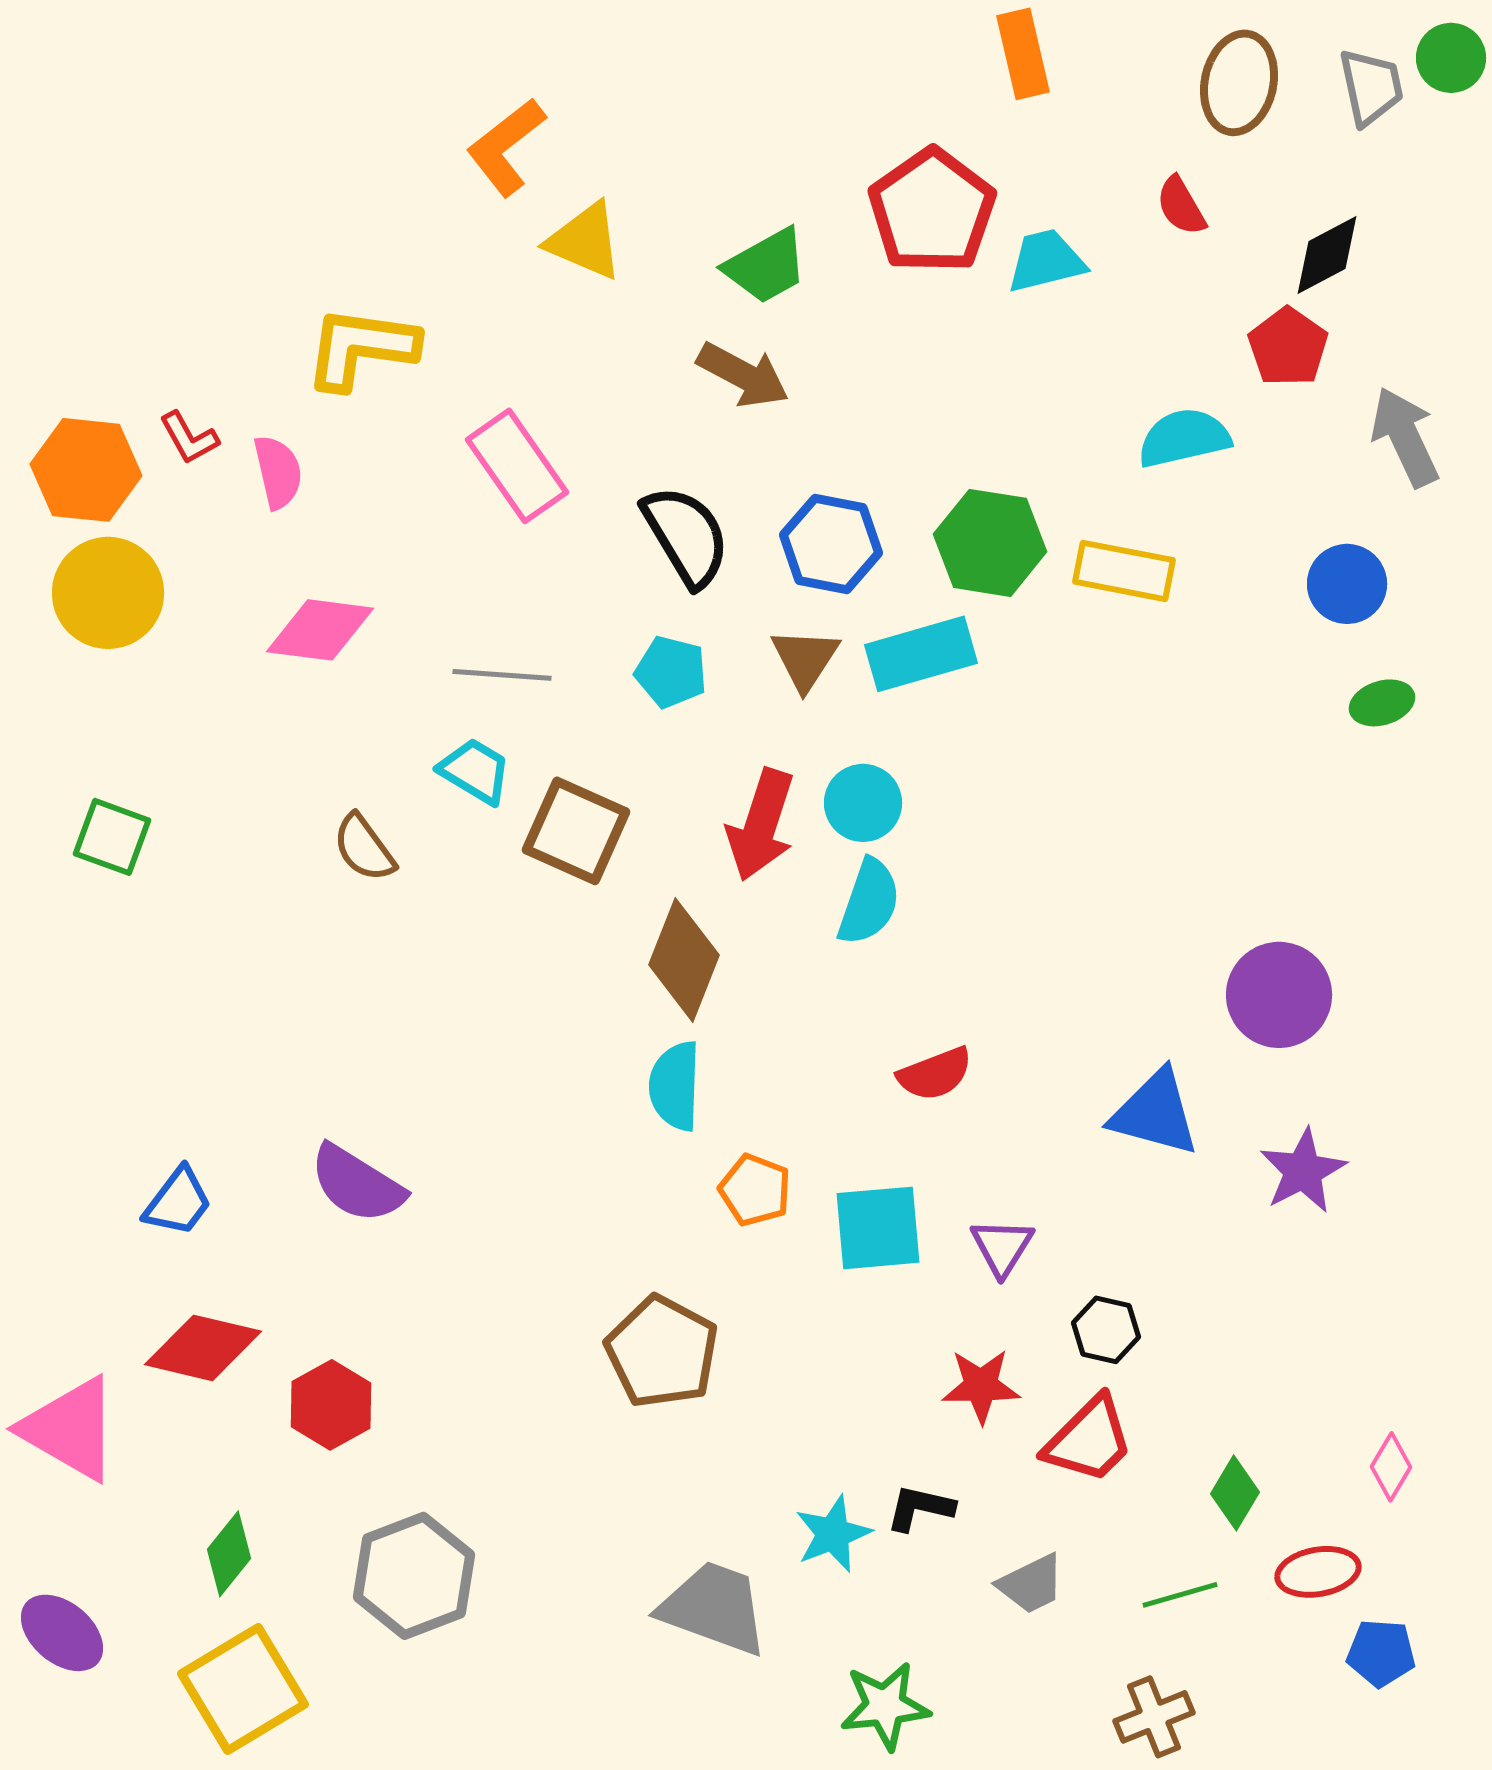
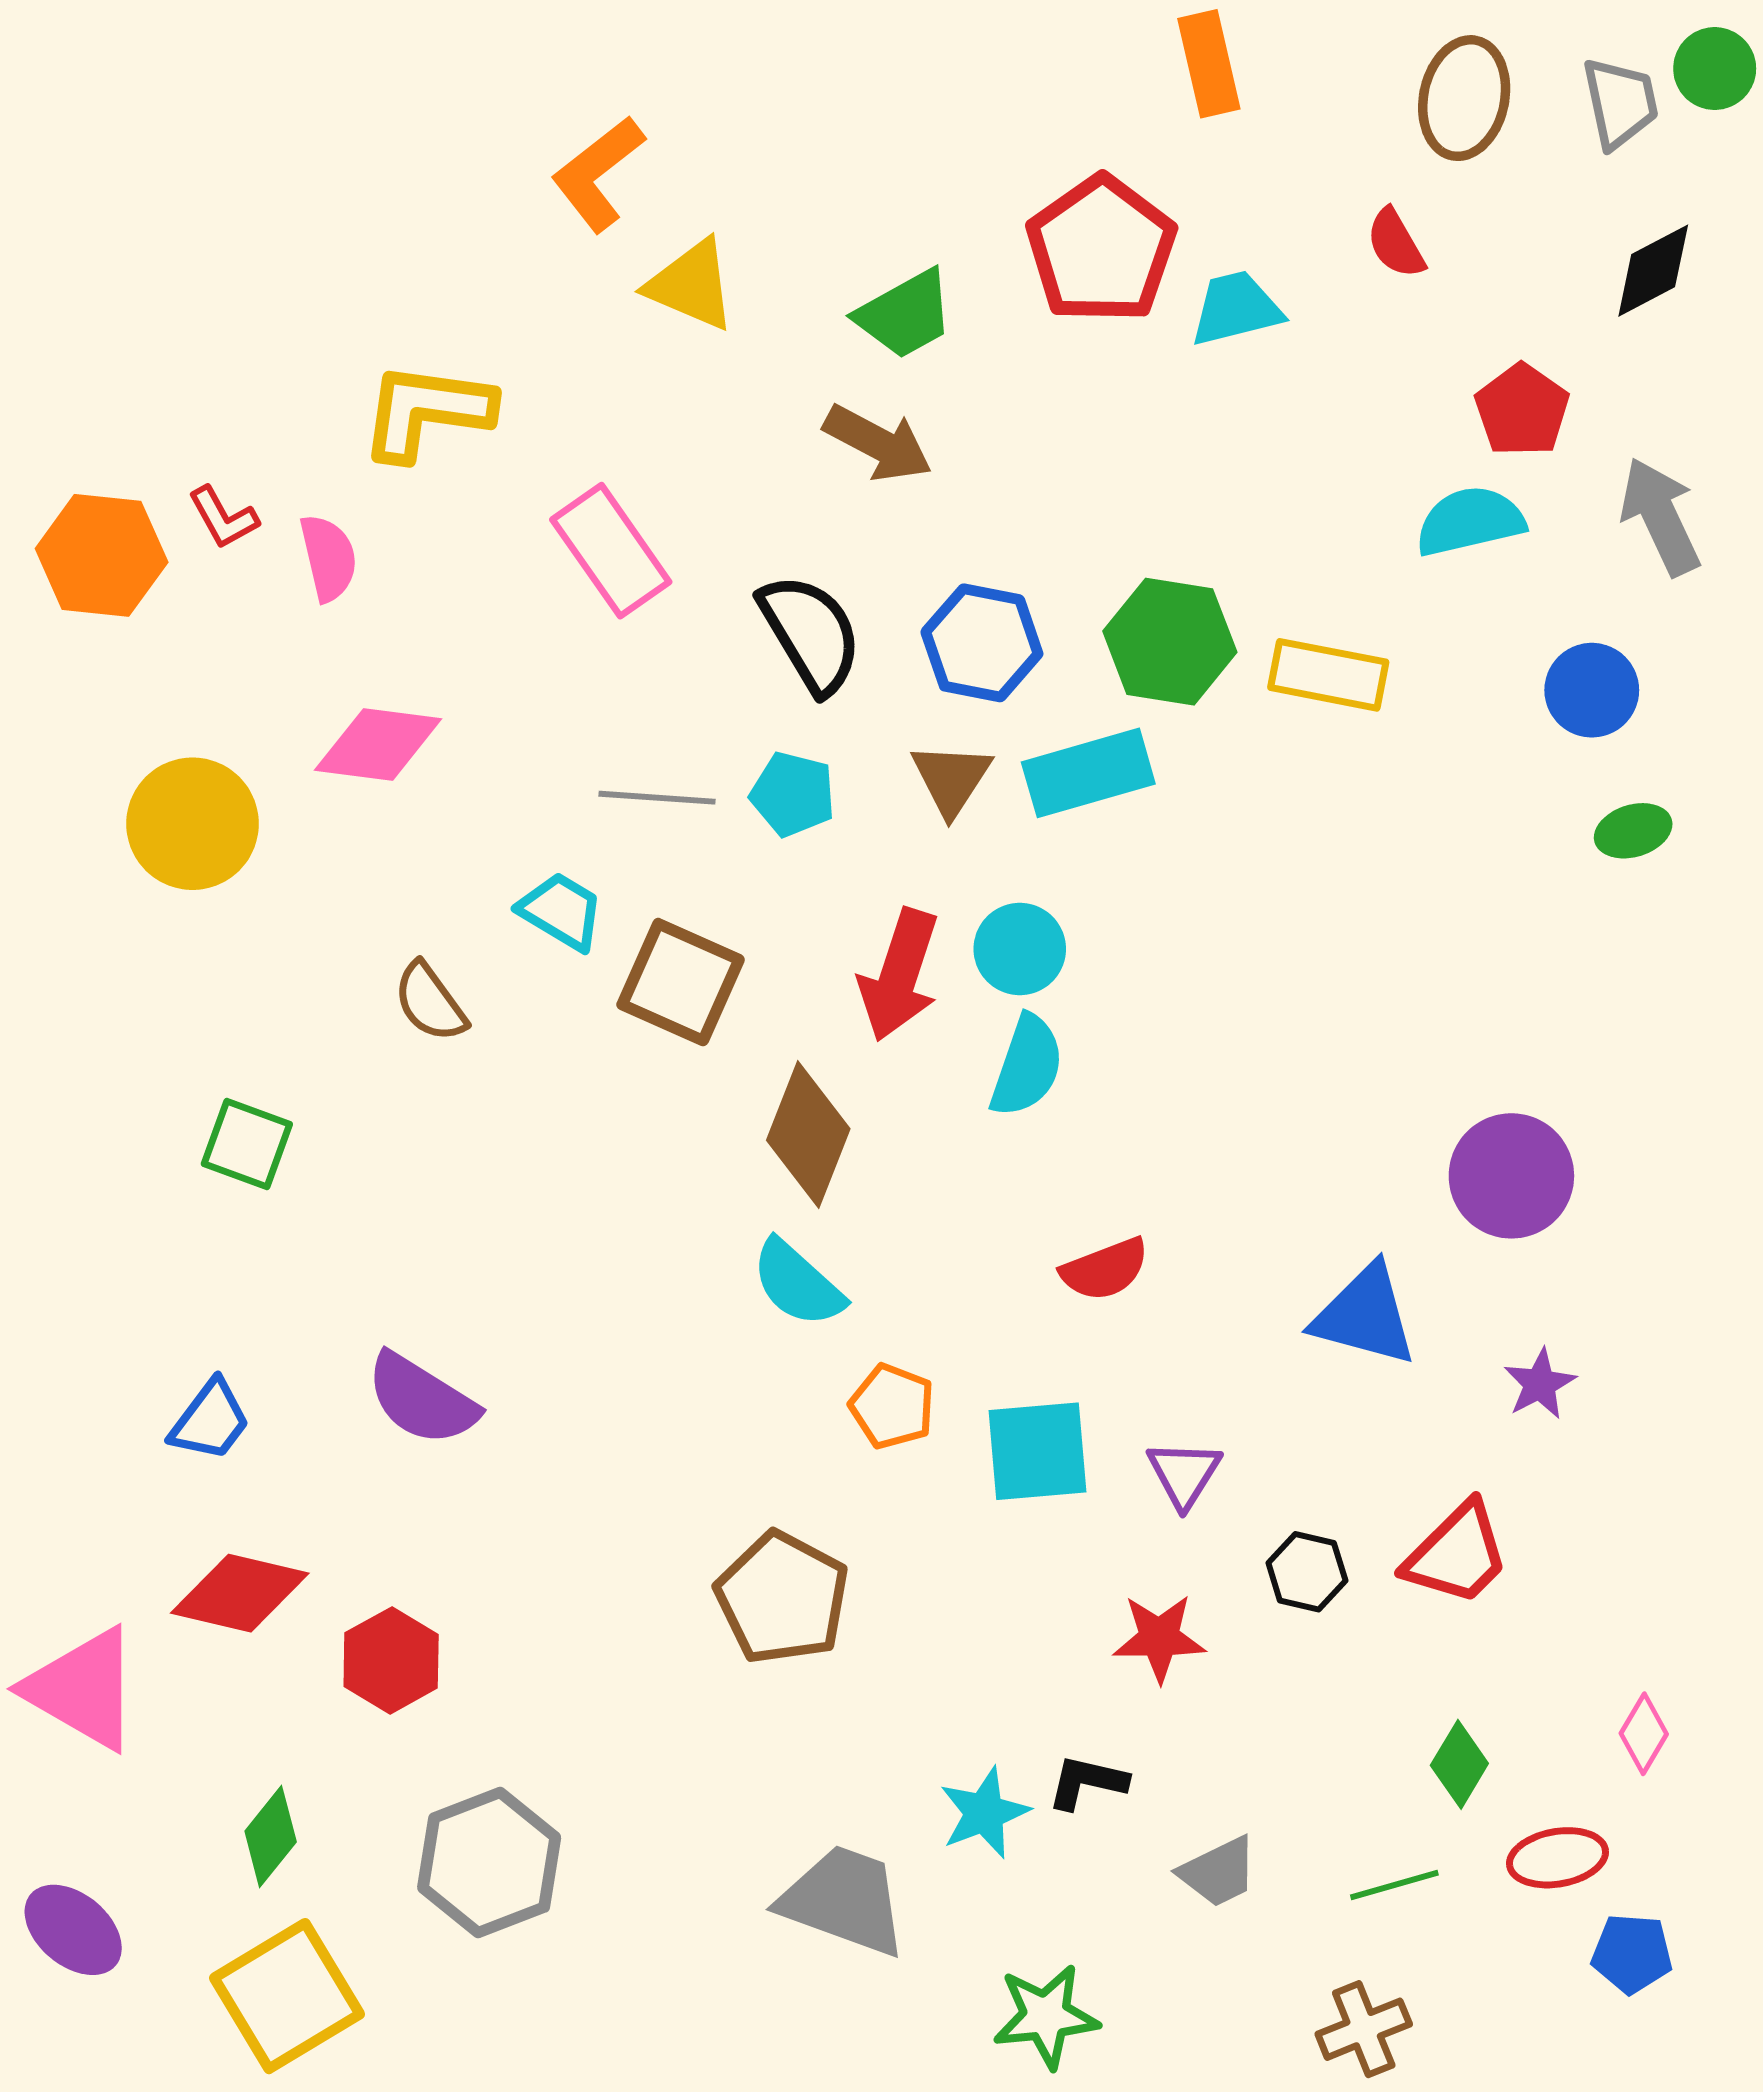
black diamond: (1327, 255) -> (1653, 271), moved
cyan semicircle: (1184, 438) -> (1470, 521), moved
yellow circle: (108, 593) -> (193, 824), moved
gray line: (502, 675) -> (657, 798), moved
green square: (112, 837) -> (247, 1144), moved
cyan semicircle: (675, 1086) -> (798, 1283), turned -50
purple star: (1303, 1171) -> (1540, 1384), size x0.7
red trapezoid: (1089, 1440) -> (1457, 1554), moved

